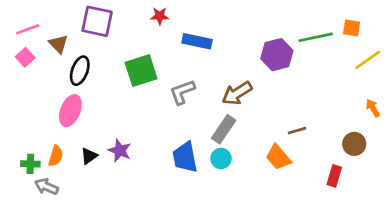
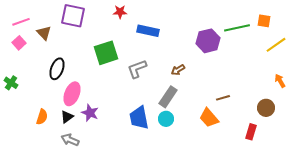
black ellipse: (80, 71) -> (57, 69), moved
brown arrow: (237, 93) -> (178, 70), size x0.6
pink ellipse: (70, 111) -> (72, 94), moved
green cross: (30, 164) -> (11, 83), moved, turned 32
gray arrow: (46, 187) -> (70, 140), moved

